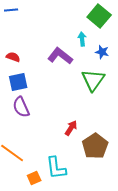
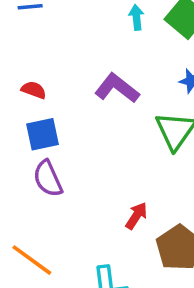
cyan arrow: (82, 39) -> (136, 17), moved

